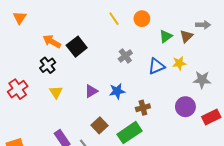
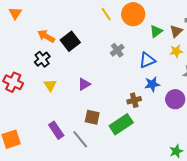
orange circle: (142, 19) -> (133, 14), size x1.5
yellow star: (179, 63) -> (176, 51), moved
red cross: (18, 89) -> (13, 82), turned -30
blue star: (117, 91) -> (152, 84), moved
brown square: (99, 125) -> (92, 117), turned -35

